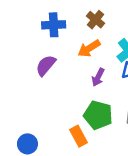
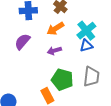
purple arrow: (98, 77) -> (54, 51), moved, turned 48

